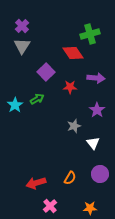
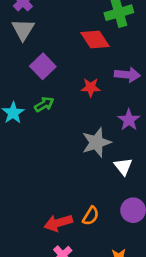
purple square: (46, 72) -> (43, 66), moved
gray star: (74, 126) -> (96, 142), size x1.5
red arrow: (36, 183) -> (58, 223), moved

